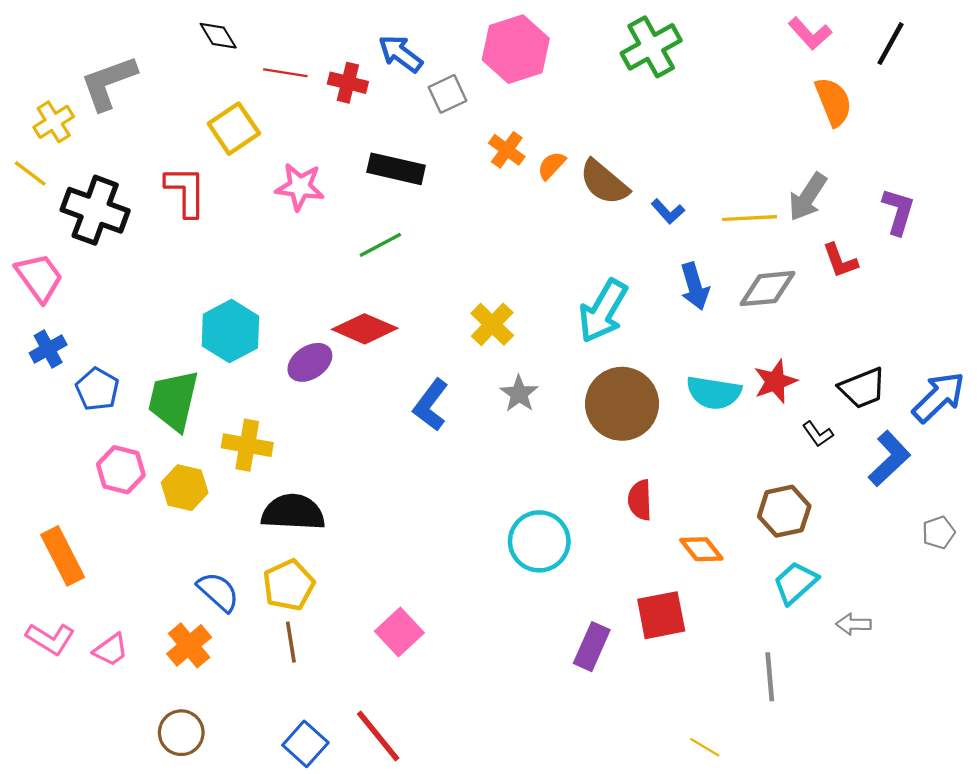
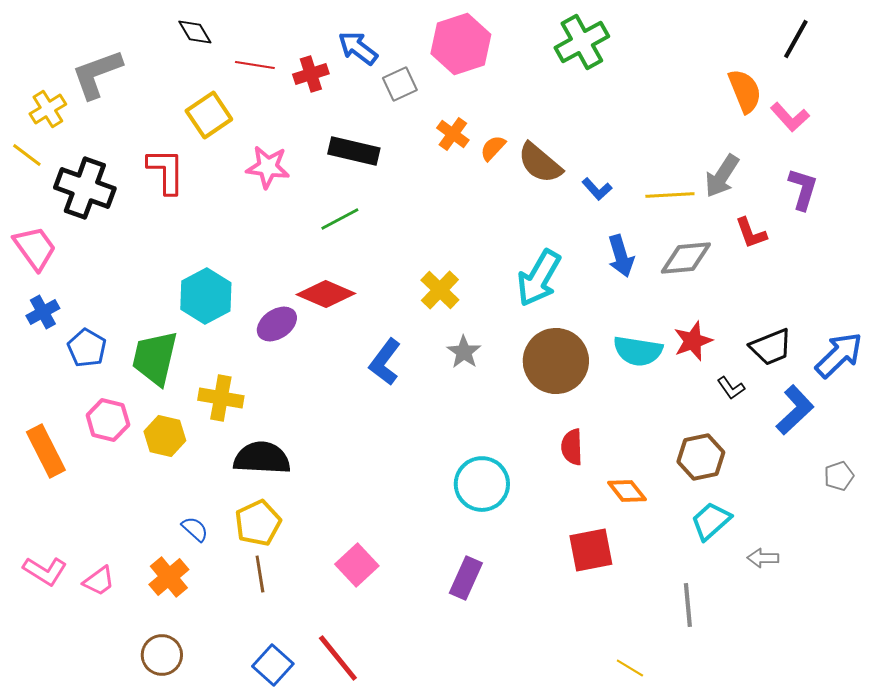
pink L-shape: (810, 33) -> (790, 117), moved
red cross: (348, 83) -> (311, 74), turned -32
orange rectangle: (63, 556) -> (46, 451), moved
blue semicircle: (218, 592) -> (195, 529), size x0.7
purple rectangle: (592, 647) -> (466, 578), moved

